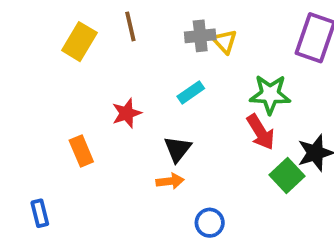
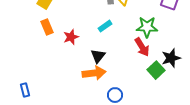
orange rectangle: (81, 151) -> (47, 27), moved
orange arrow: (170, 181) -> (94, 73), size x1.6

